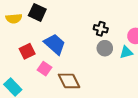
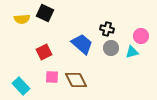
blue trapezoid: (55, 44) -> (82, 44), moved
red square: (27, 51) -> (44, 52), moved
pink square: (45, 69) -> (52, 77), moved, turned -32

